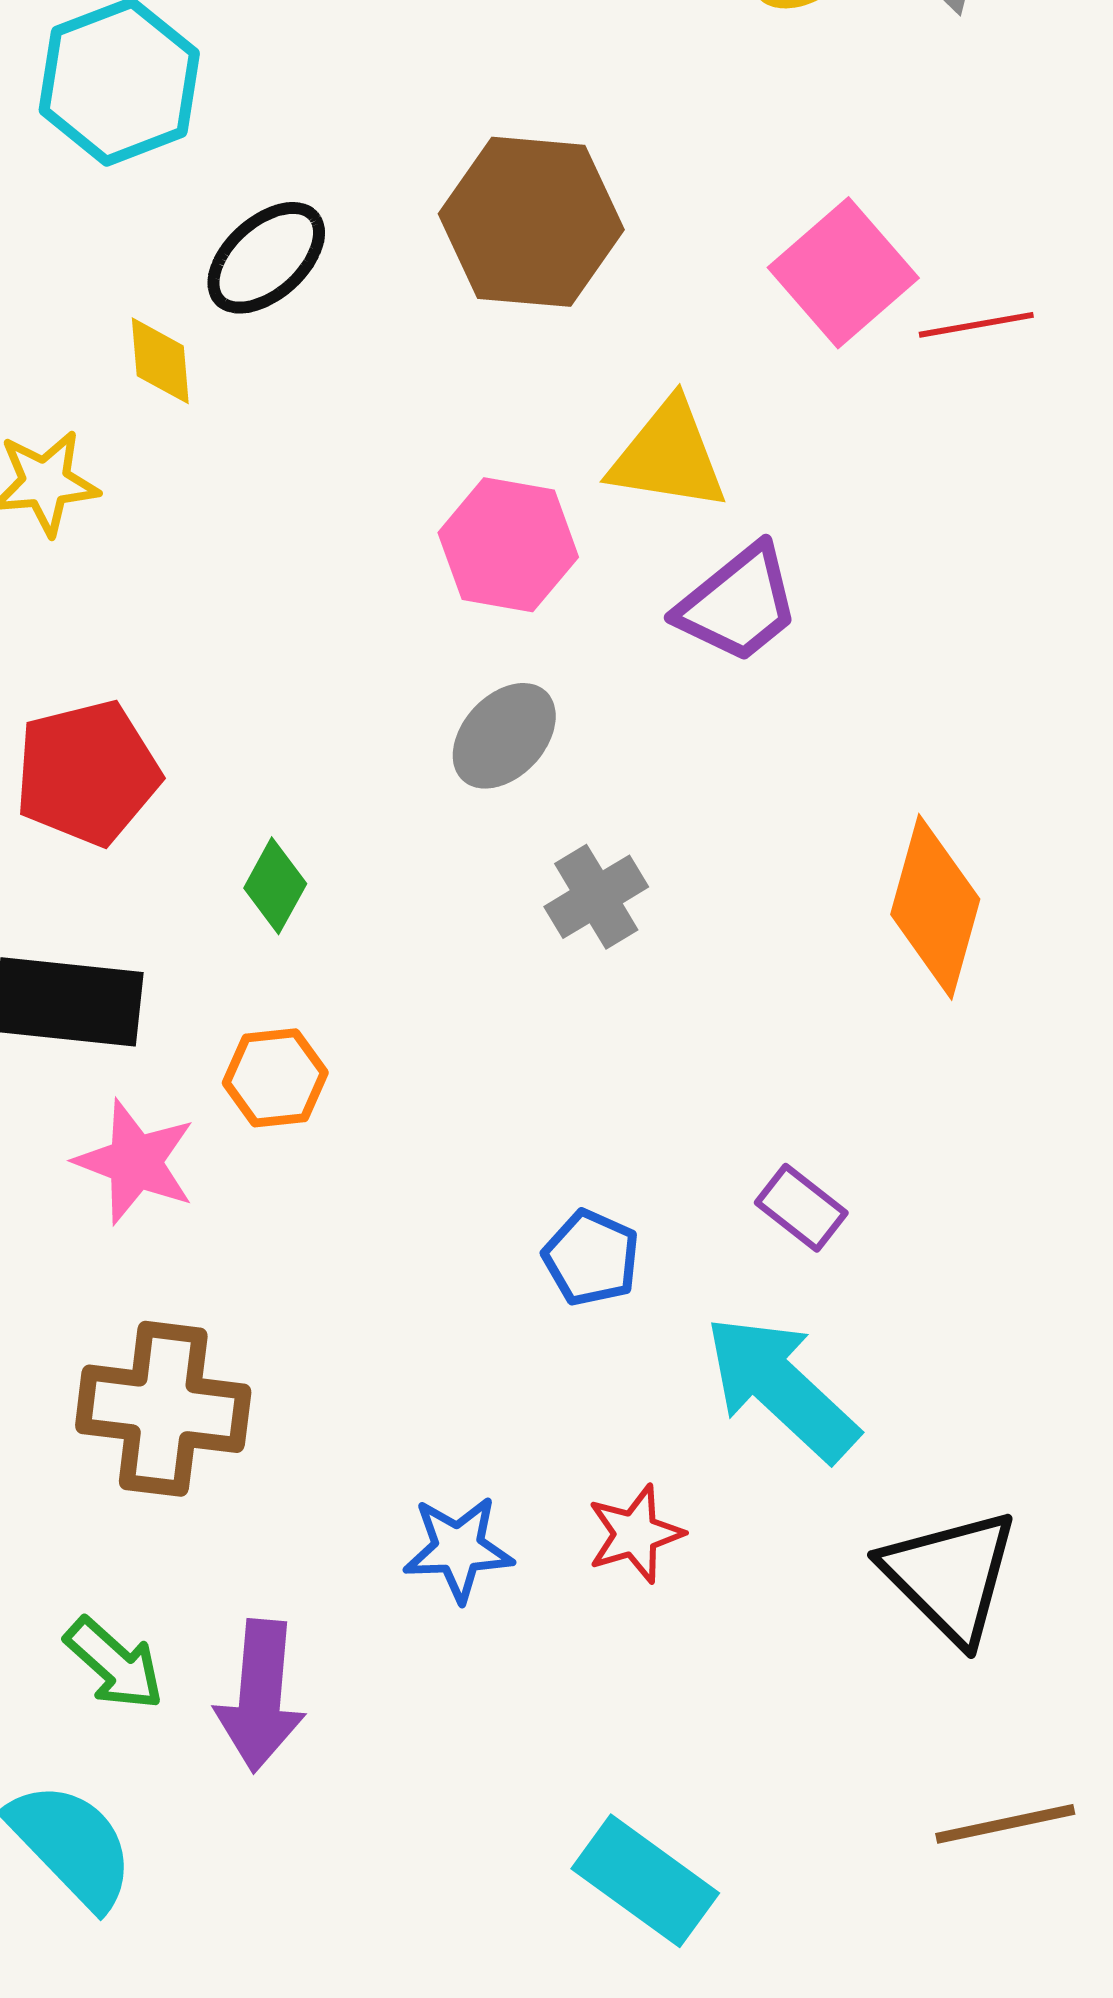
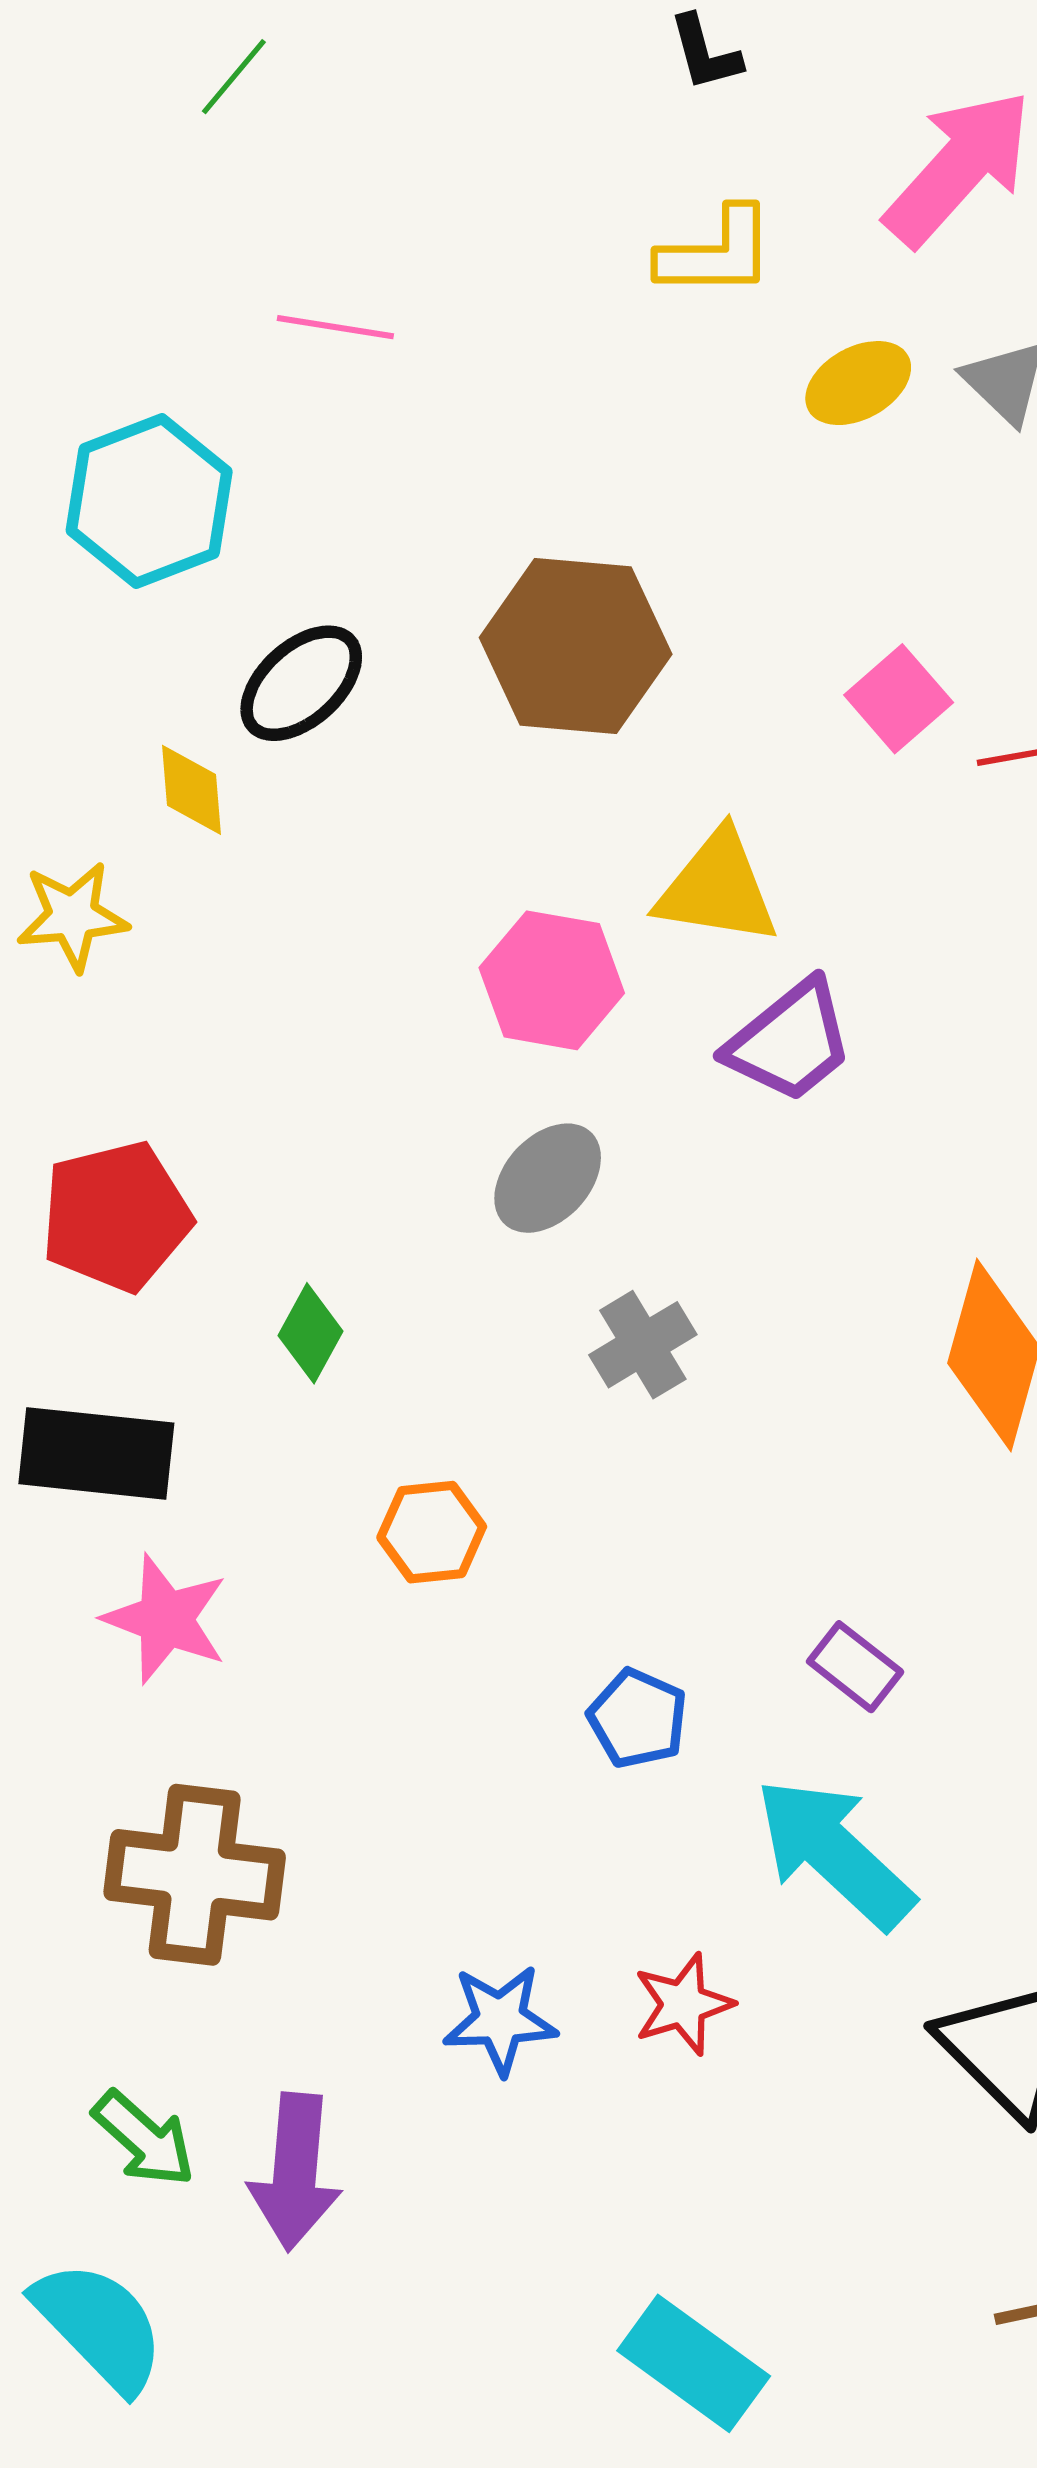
pink square: (843, 273) -> (899, 699), size x0.7
orange hexagon: (275, 1078) -> (432, 1532), moved

